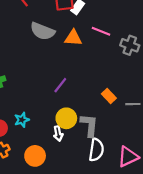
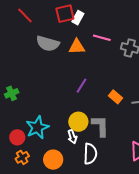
purple line: (60, 85) -> (82, 86), moved
cyan star: (22, 120) -> (37, 127), size x1.6
white semicircle: (96, 150) -> (90, 154), moved

